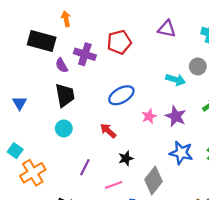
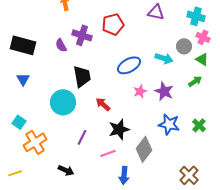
black rectangle: (42, 41) -> (23, 45), moved
black trapezoid: (65, 95) -> (82, 76), moved
blue ellipse: (121, 95) -> (129, 65), moved
cyan circle: (64, 128) -> (63, 102), size x1.6
black star: (126, 158) -> (119, 129), size x1.5

